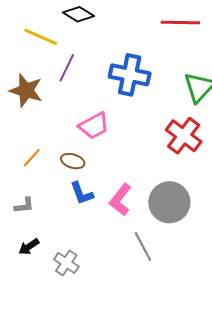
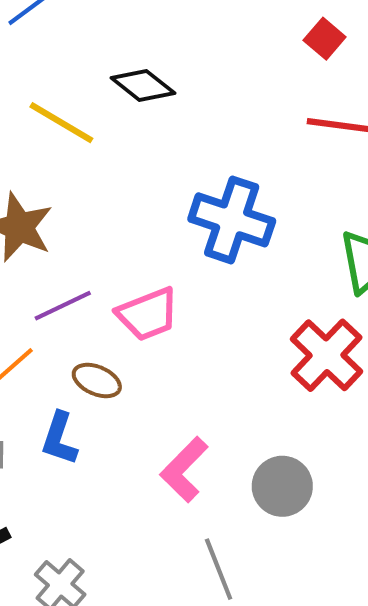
purple line: (67, 68) -> (63, 306), moved, turned 32
blue L-shape: (82, 193) -> (59, 439), moved, turned 32
gray circle: (169, 202) -> (282, 486), size x0.7

